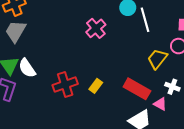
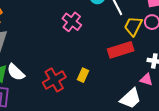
yellow trapezoid: (157, 59) -> (133, 26), moved
red rectangle: (137, 89) -> (121, 50), moved, turned -35

